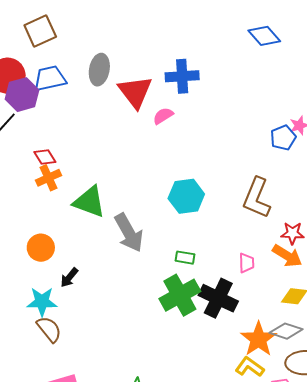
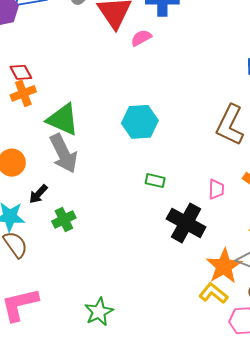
cyan hexagon: (186, 196) -> (140, 122), moved
gray arrow: (129, 233) -> (64, 153), moved
green cross: (180, 295) -> (64, 219), moved, size x0.6

